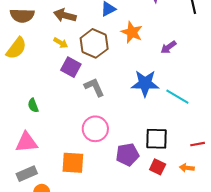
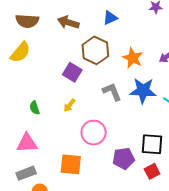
orange star: (132, 32) -> (133, 58), moved
yellow arrow: (61, 43) -> (69, 105), moved, turned 96
gray L-shape: (94, 87) -> (112, 92), moved
red square: (158, 167) -> (152, 171), turned 35

